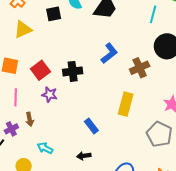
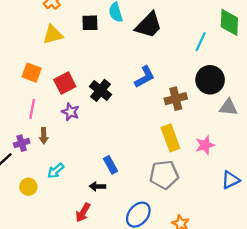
black cross: (73, 71) -> (100, 90), turned 36
yellow rectangle: (126, 104) -> (170, 138), moved, turned -45
blue rectangle: (91, 126) -> (110, 165), moved
gray pentagon: (159, 134) -> (164, 175), moved, turned 30
cyan arrow: (45, 148) -> (56, 171), turned -77

